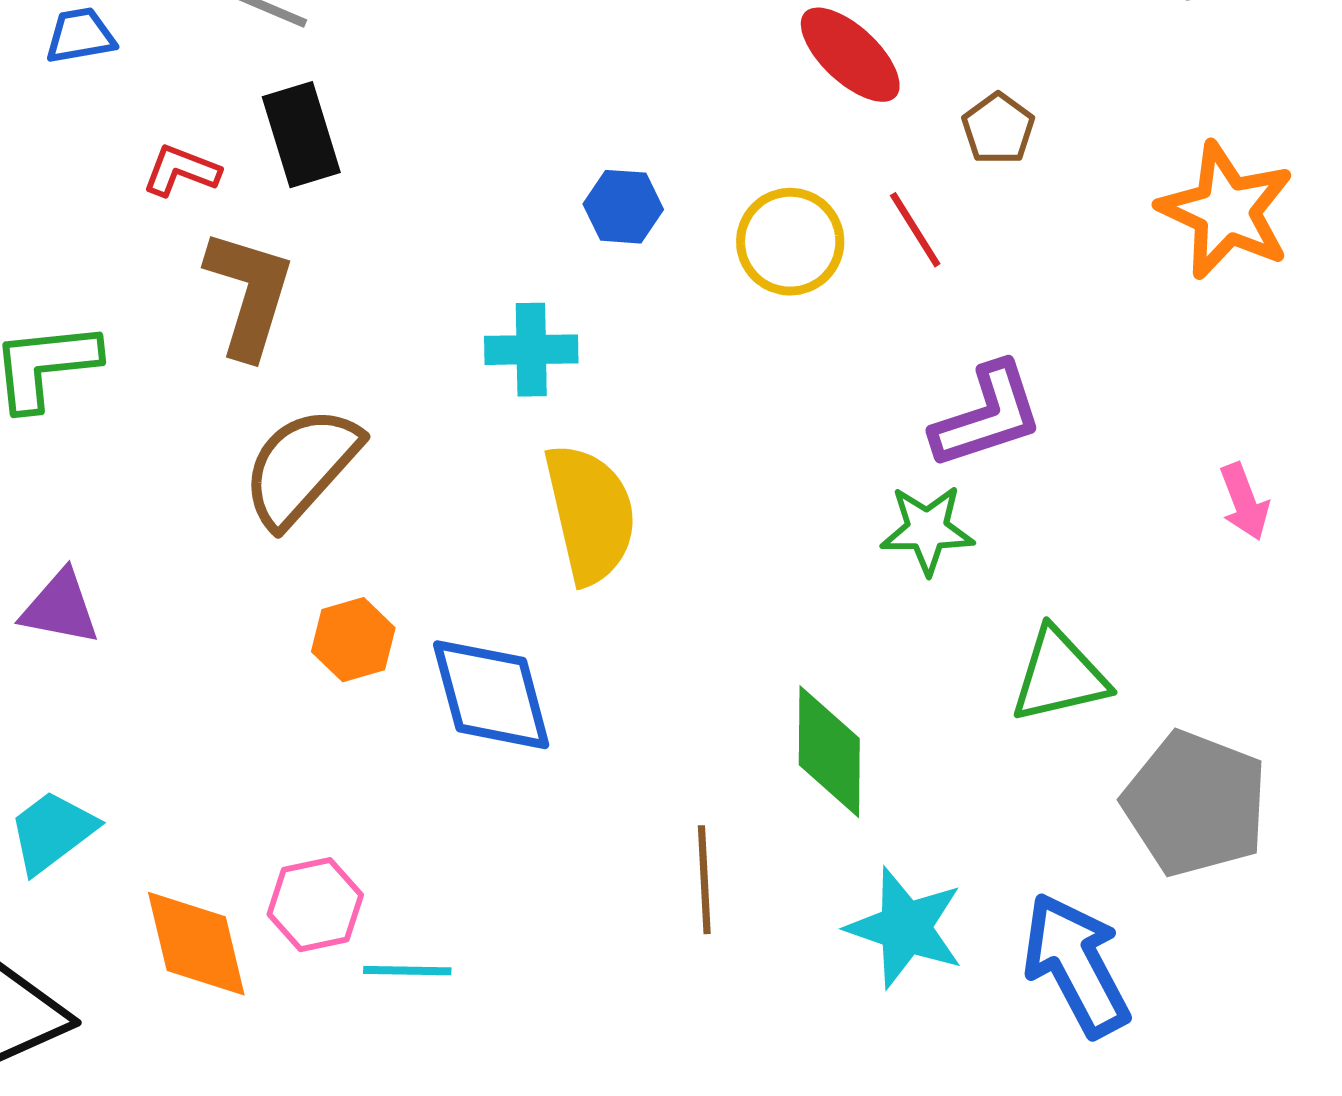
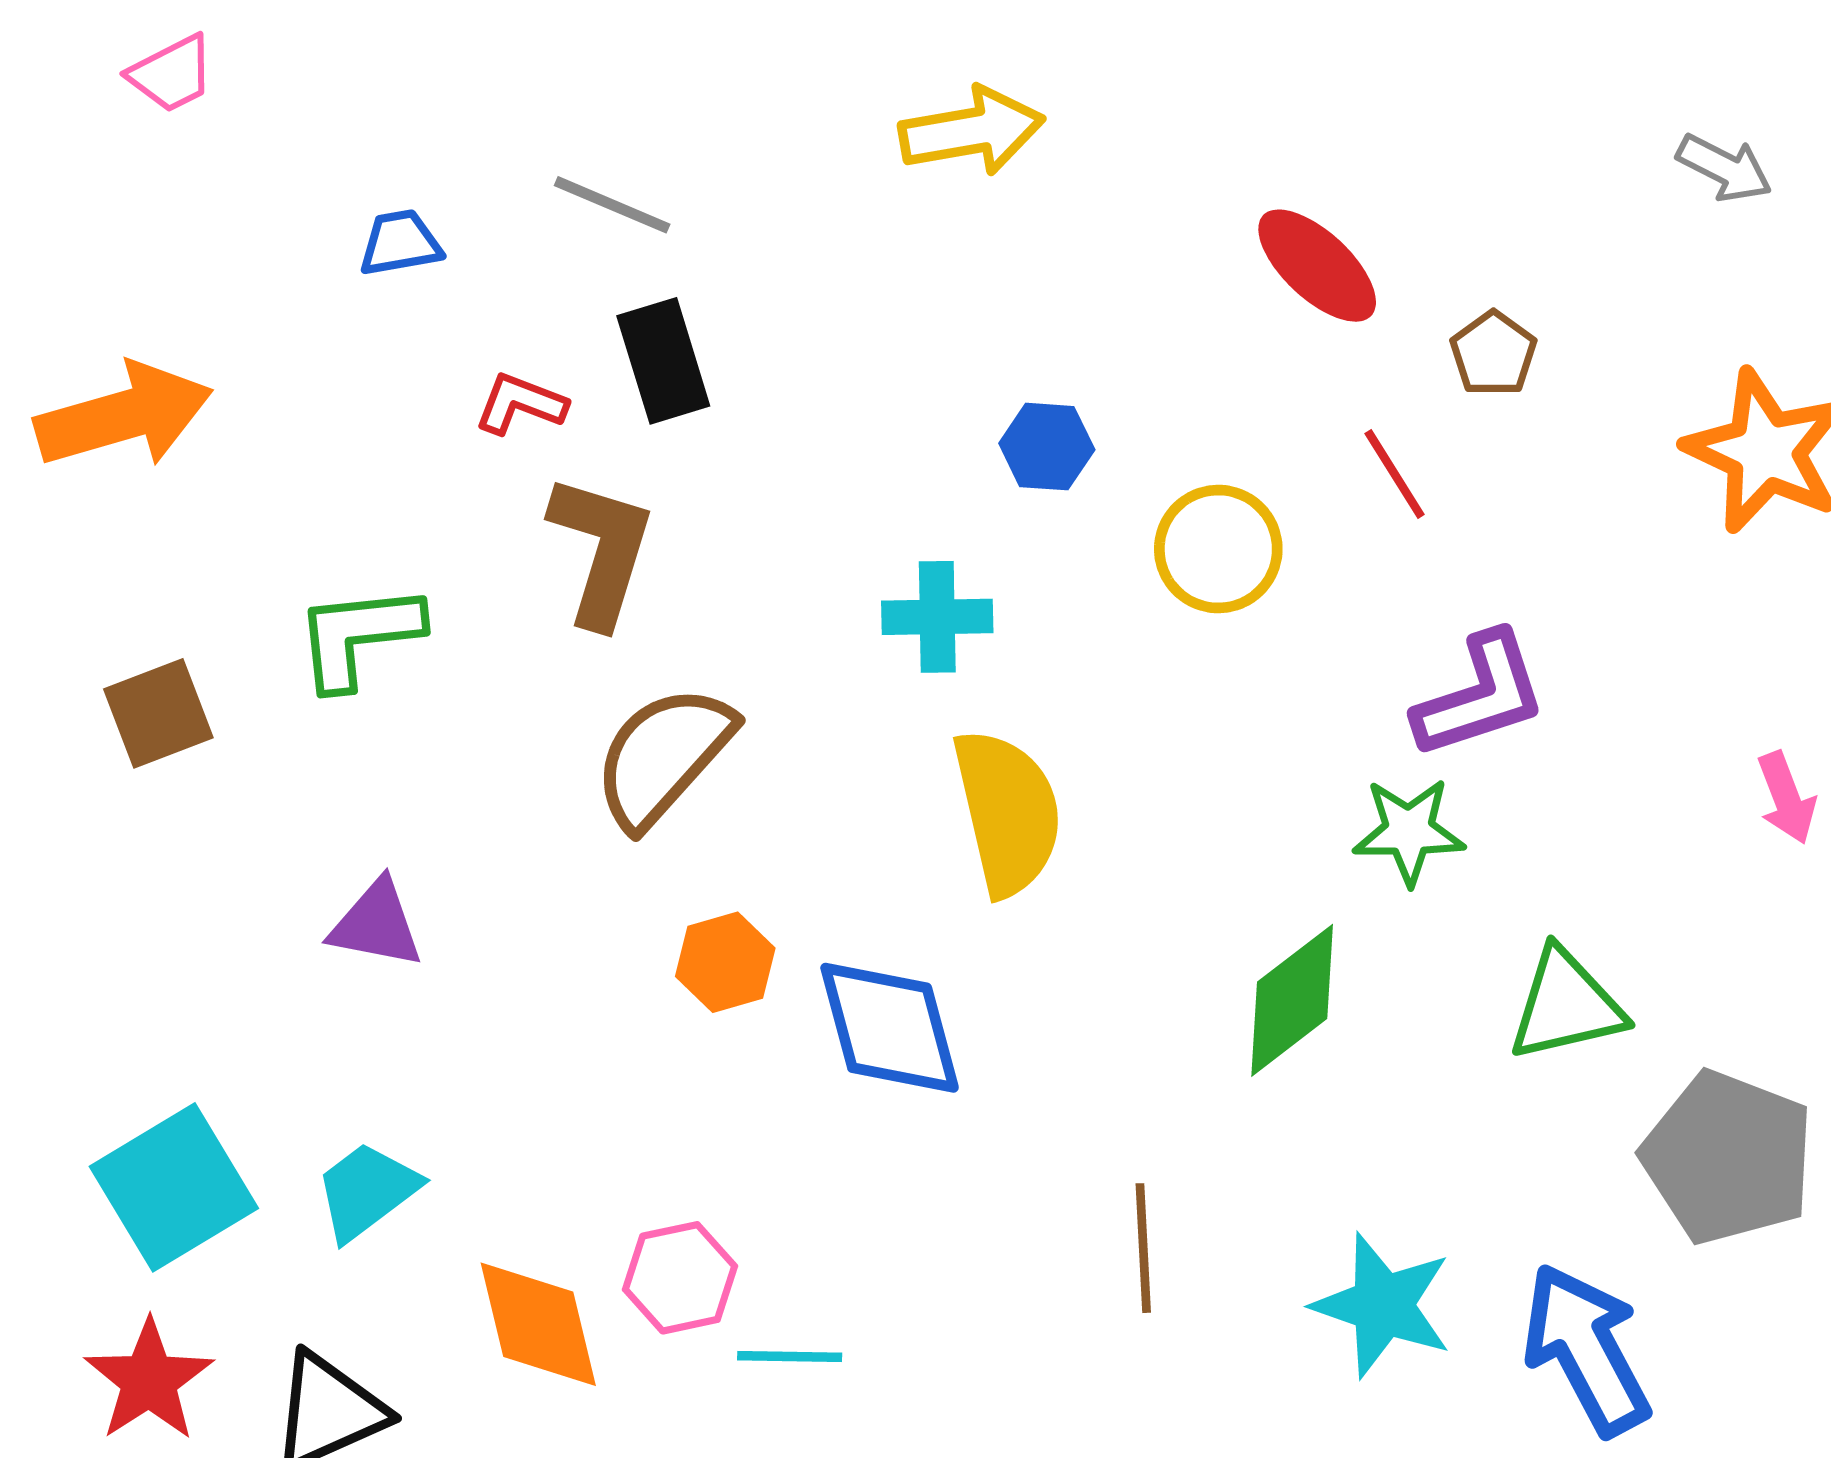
yellow circle: (790, 242) -> (1218, 549), moved
green diamond: (829, 752) -> (1292, 1000), moved, turned 52

